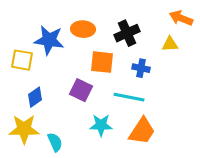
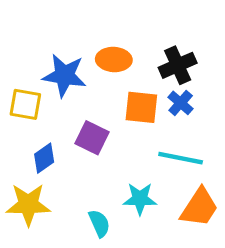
blue cross: (141, 68) -> (181, 103), moved, turned 30
purple square: (81, 90) -> (92, 138), moved
cyan semicircle: (55, 142) -> (99, 223), moved

